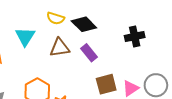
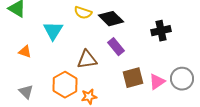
brown triangle: (60, 48) -> (87, 60), moved

